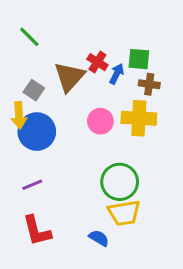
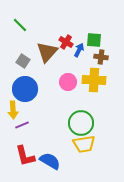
yellow arrow: (19, 115) -> (13, 110), moved
blue semicircle: (99, 238) -> (50, 161), moved, size x1.5

